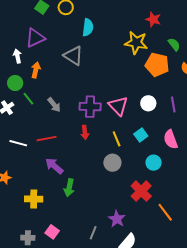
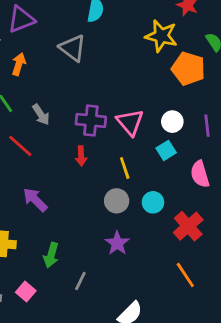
cyan square: (141, 135) -> (166, 150), moved
red line: (47, 139) -> (20, 146), moved, turned 48
cyan circle: (154, 163) -> (153, 202), moved
green arrow: (69, 188) -> (51, 255), moved
red cross: (141, 191) -> (188, 226), moved
purple star: (117, 219) -> (117, 243), moved
gray line: (93, 233) -> (80, 281), moved

